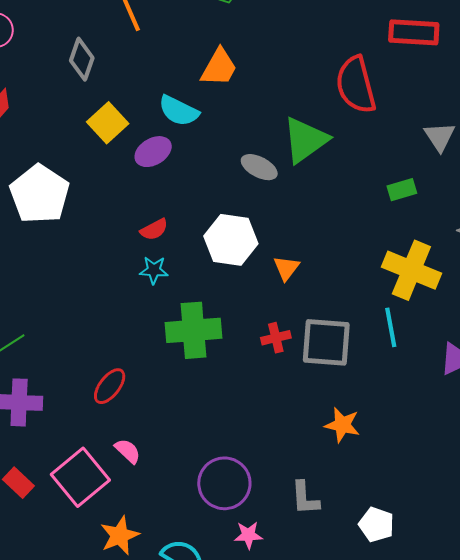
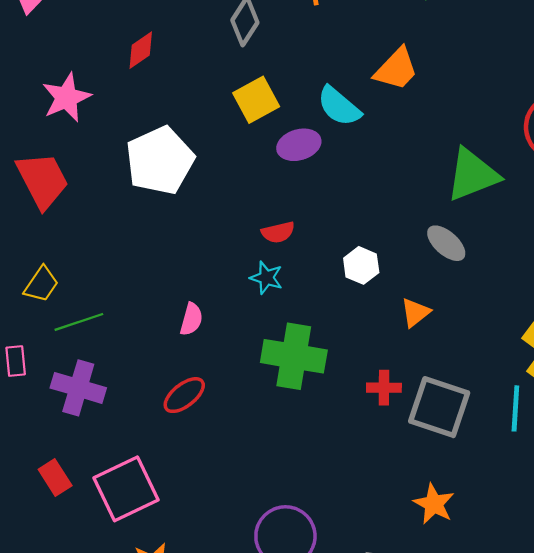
gray ellipse: (259, 167) -> (446, 243), moved
white hexagon: (231, 240) -> (361, 265), size x0.6
pink semicircle: (128, 451) -> (191, 319), moved, turned 48

